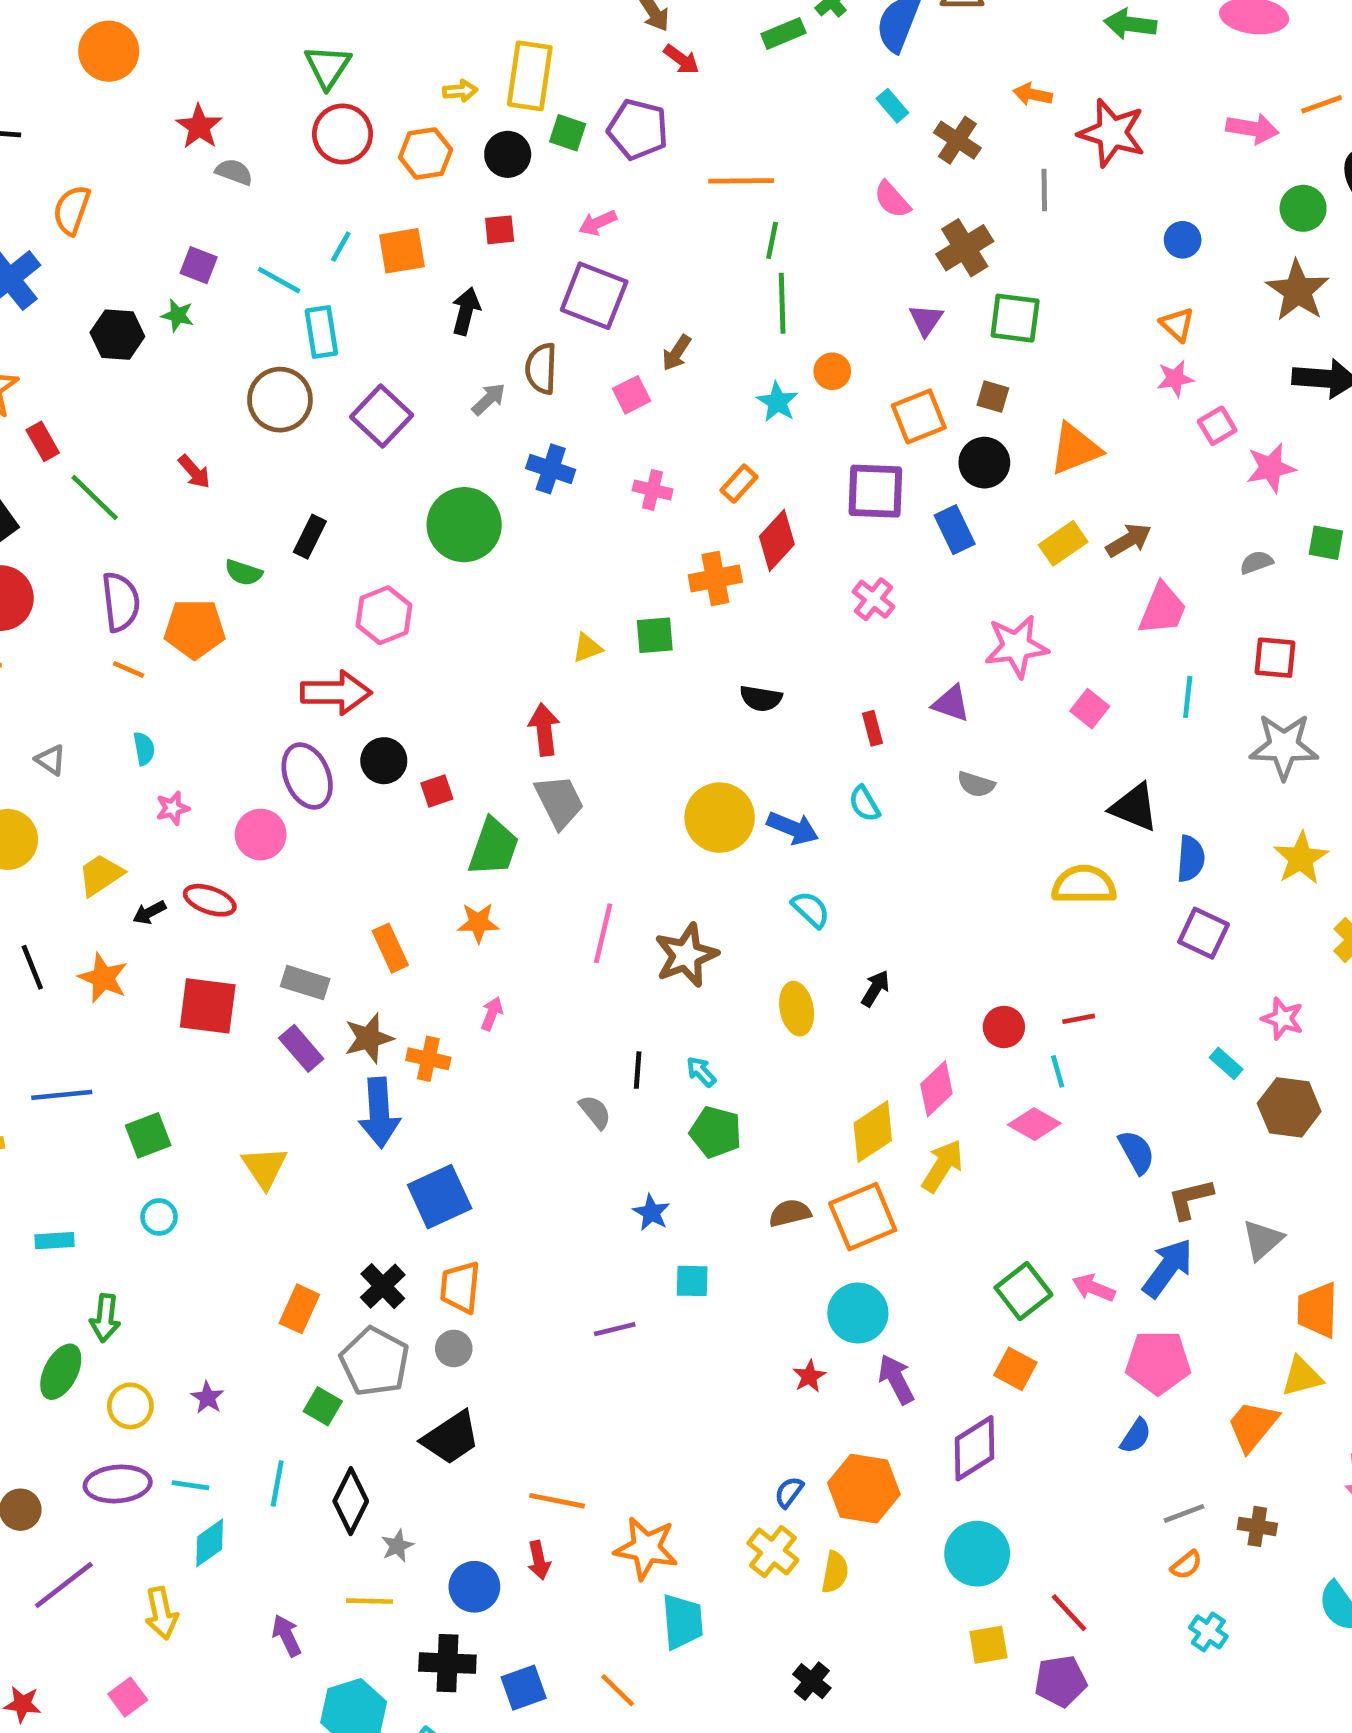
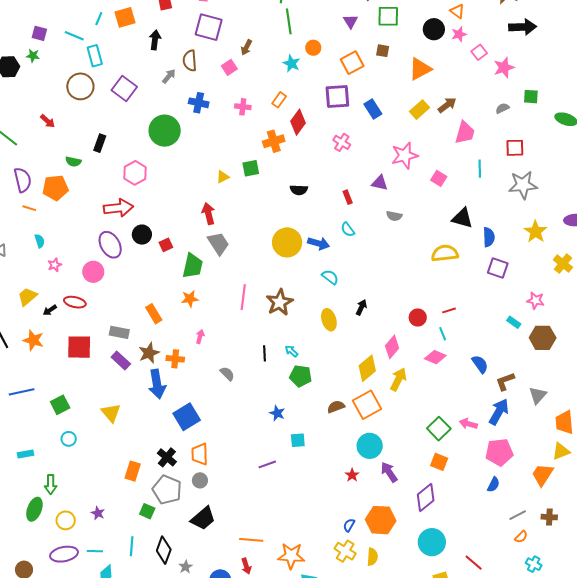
black circle: (984, 463) -> (434, 29), moved
gray semicircle: (595, 1112) -> (227, 374), moved

